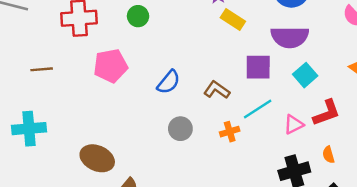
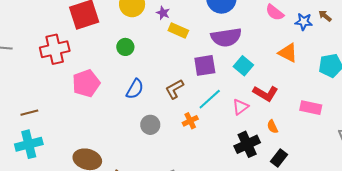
green circle: (138, 16) -> (125, 47), moved
brown line: (42, 69) -> (29, 113), moved
brown L-shape: (217, 90) -> (174, 89), turned -55
red L-shape: (327, 113) -> (266, 93), turned 60

